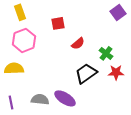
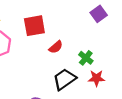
red square: (58, 23) -> (34, 26), size x1.5

